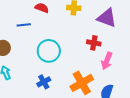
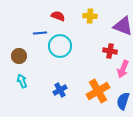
cyan circle: (49, 51) -> (60, 46), moved

